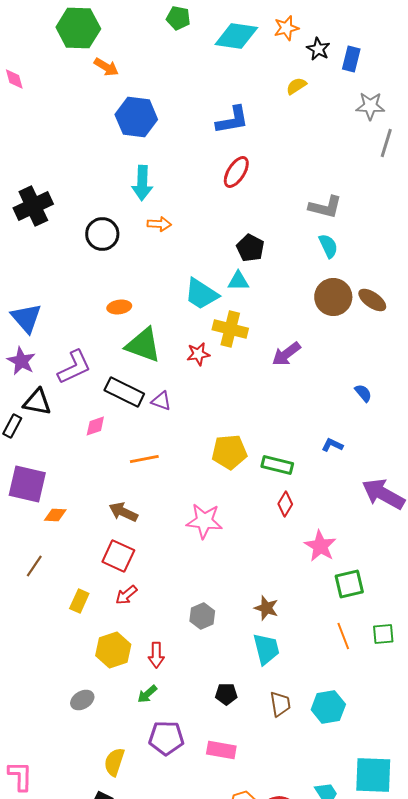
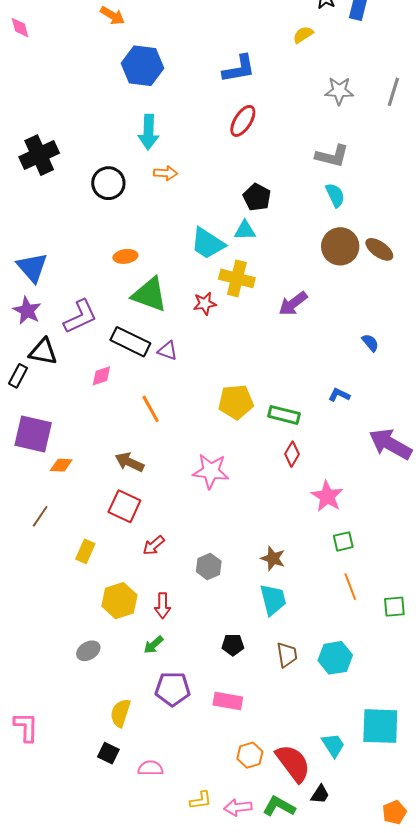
gray star: (370, 106) -> (339, 91), moved
orange line: (144, 459) -> (151, 409), turned 72
green square: (349, 584) -> (343, 541), moved, size x0.7
red arrow: (126, 595) -> (154, 545), moved
green square: (383, 634) -> (394, 607), moved

